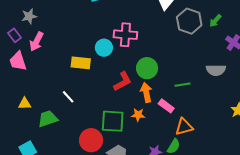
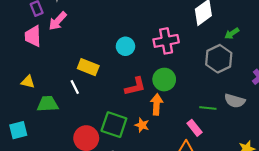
gray hexagon: (189, 21) -> (219, 59), moved
green arrow: (215, 21) -> (232, 33), moved
pink cross: (125, 35) -> (166, 41), moved, turned -30
yellow rectangle: (81, 63) -> (88, 67), moved
green line: (182, 85) -> (208, 108), moved
pink rectangle: (166, 106) -> (194, 128), moved

